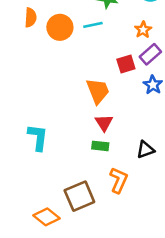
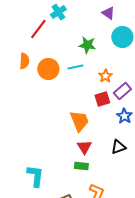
orange star: (143, 30) -> (105, 76), moved
cyan L-shape: (38, 137) -> (35, 176), moved
black triangle: (146, 150) -> (118, 147), moved

